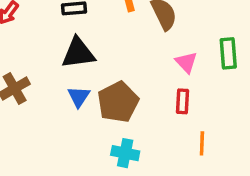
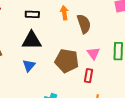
brown pentagon: (118, 102) -> (67, 61), moved, turned 30

